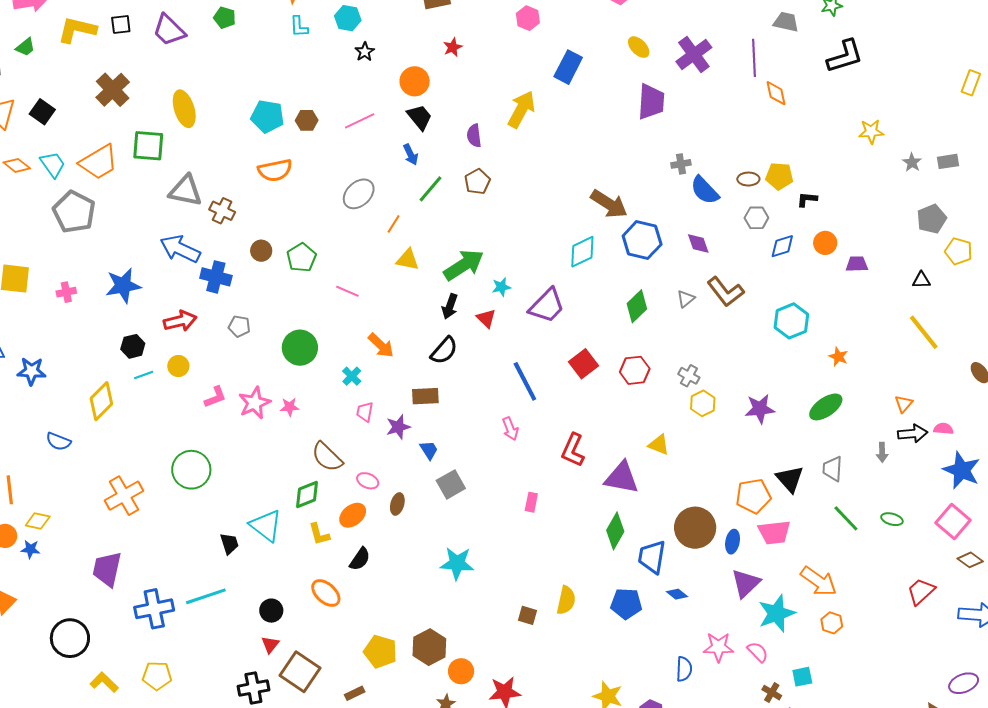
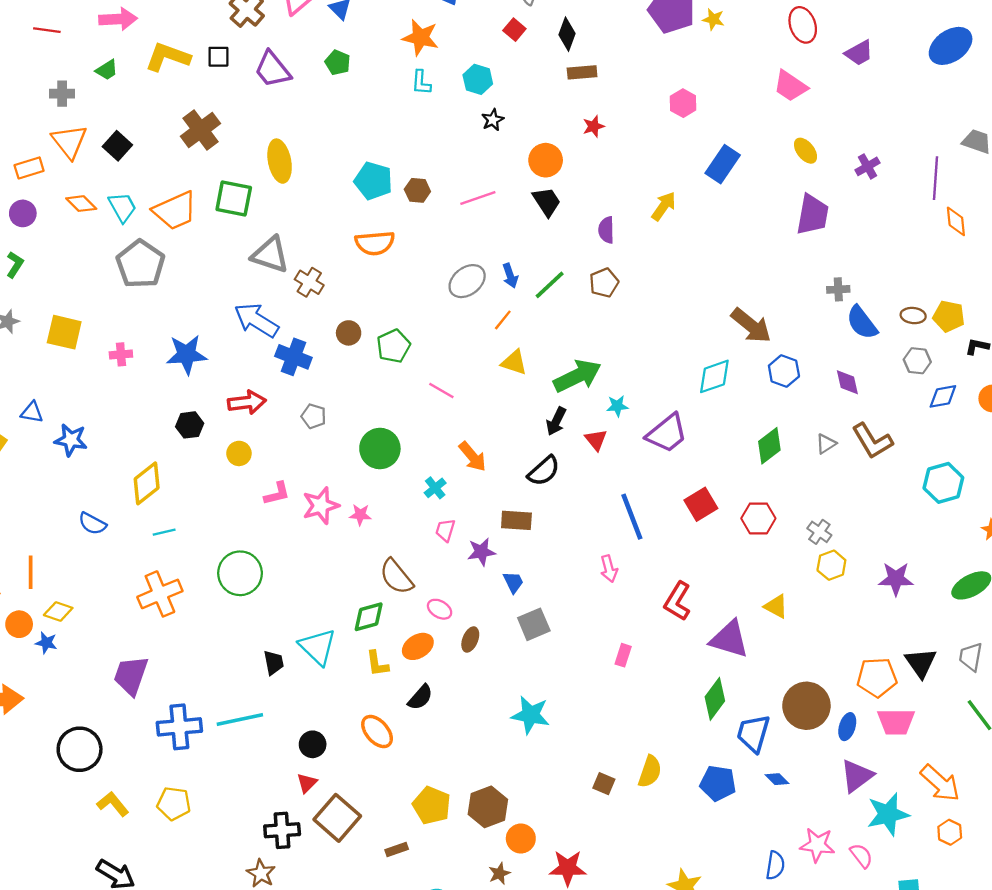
purple cross: (694, 55) -> (867, 166), size x0.6
yellow arrow: (521, 109) -> (664, 206), size x0.7
blue arrow: (411, 154) -> (510, 276), moved
blue hexagon: (642, 240) -> (784, 371), size x0.7
cyan line: (144, 375) -> (164, 532), moved

